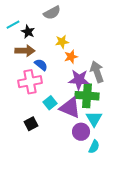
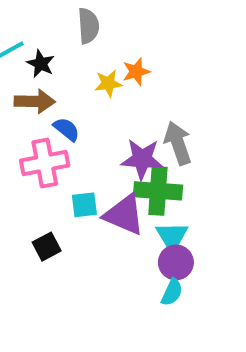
gray semicircle: (52, 13) -> (88, 26), turned -66
orange star: (71, 57) -> (136, 72), moved
cyan square: (50, 103) -> (84, 205), turned 32
purple circle: (81, 132) -> (176, 262), moved

